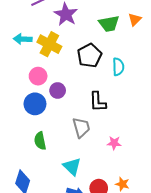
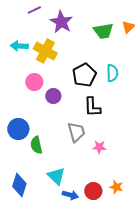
black pentagon: (89, 56) -> (84, 75), moved
blue circle: (35, 104) -> (18, 129), moved
pink star: (114, 143) -> (99, 147), moved
cyan triangle: (72, 167) -> (56, 176), moved

